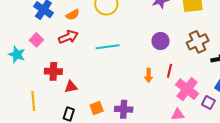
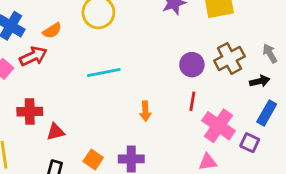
red arrow: (68, 37) -> (33, 56), moved
purple circle: (161, 41) -> (192, 65), moved
orange arrow: (149, 75) -> (145, 111), moved
orange square: (97, 108) -> (93, 159), turned -32

